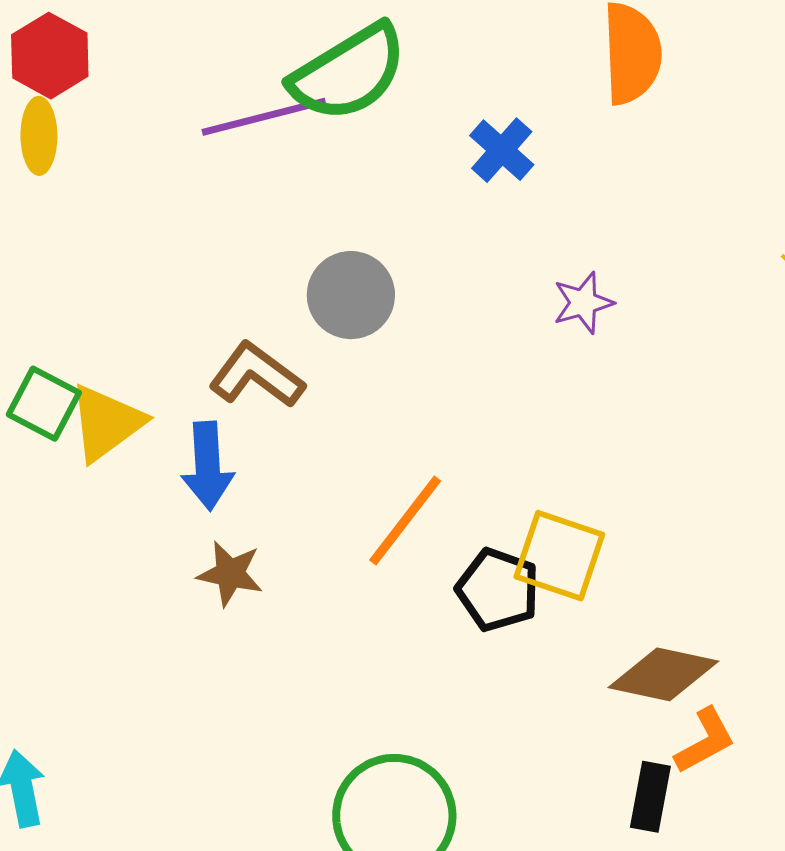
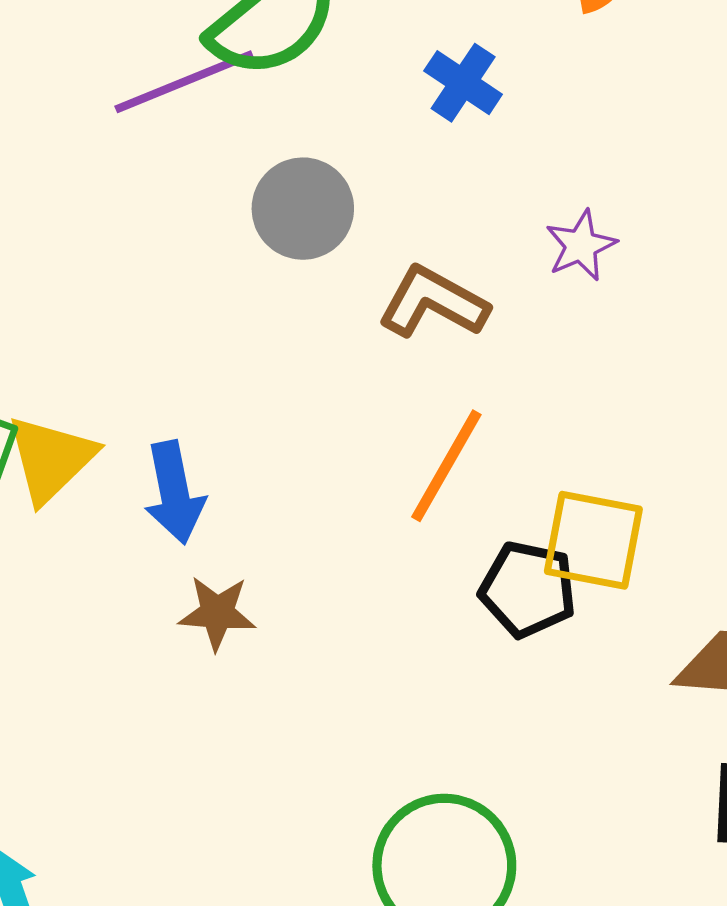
gray circle: (351, 295) -> (303, 209), moved
brown L-shape: (257, 375) -> (433, 302), moved
orange line: (405, 520) -> (446, 466), moved

